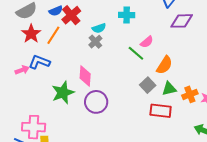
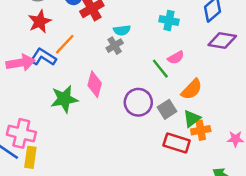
cyan cross: (127, 15) -> (169, 21), moved
orange line: (53, 35) -> (65, 44), moved
pink arrow: (22, 70) -> (21, 63), size x1.6
green triangle: (169, 89) -> (192, 119), turned -35
orange cross: (190, 94) -> (201, 130), moved
purple circle: (96, 102) -> (138, 102), moved

